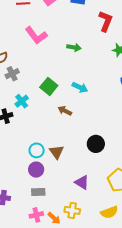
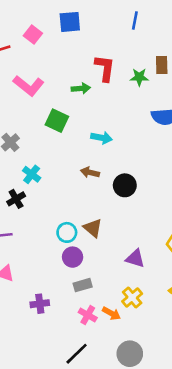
red L-shape: (106, 21) -> (105, 68), moved
green square: (49, 86) -> (57, 121), moved
black circle: (96, 144) -> (125, 185), moved
yellow cross: (72, 210) -> (132, 298), turned -35
pink cross: (36, 215) -> (88, 315), turned -32

